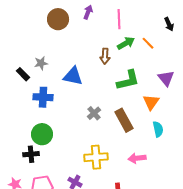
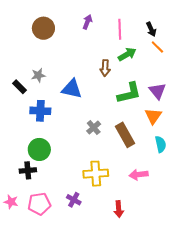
brown circle: (58, 19) -> (43, 28), moved
black arrow: (169, 24) -> (151, 29), moved
orange line: (148, 43) -> (157, 47), moved
purple triangle: (166, 78) -> (157, 91), moved

